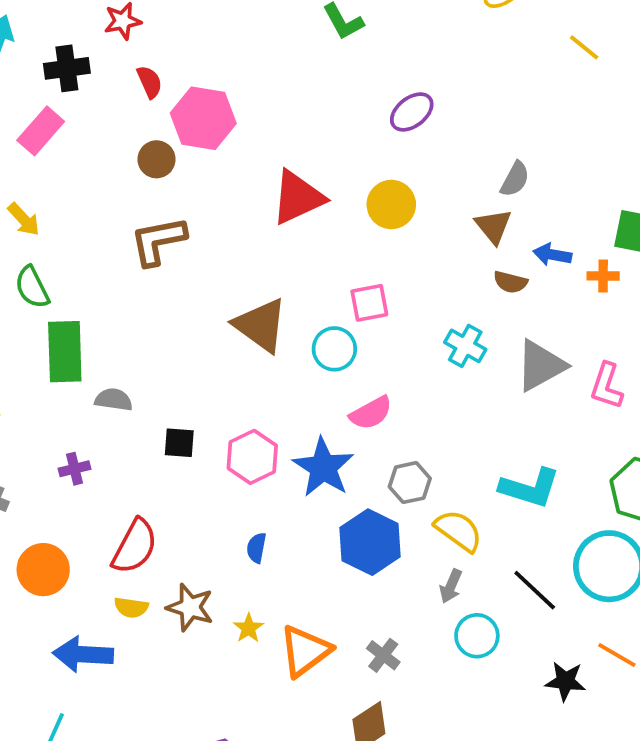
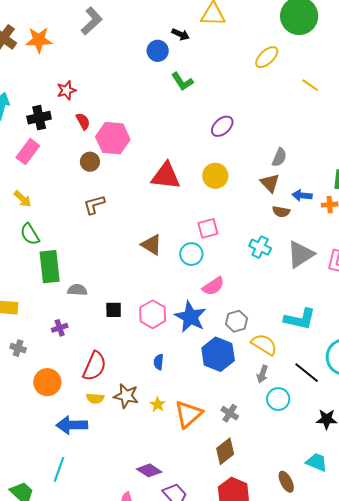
red triangle: (298, 197) -> (166, 176), turned 36
brown L-shape: (158, 241) -> (94, 205), size x0.7
brown triangle: (261, 325) -> (152, 245), size x0.7

